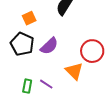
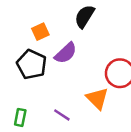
purple semicircle: (49, 46) -> (66, 53), moved
green rectangle: (27, 86) -> (20, 117), moved

